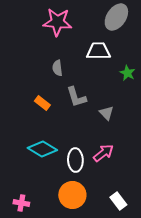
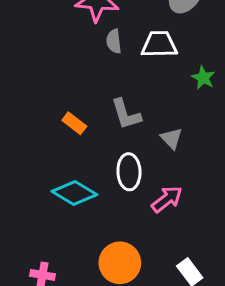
gray semicircle: (57, 68) -> (114, 41), moved
white ellipse: (75, 160) -> (129, 172), moved

